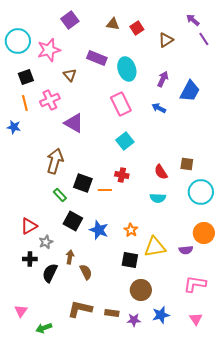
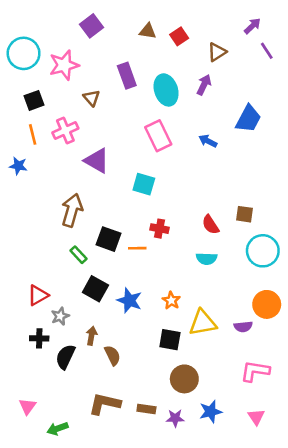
purple arrow: (193, 20) -> (252, 26), turned 96
purple rectangle: (97, 58) -> (127, 76), turned 48
purple arrow: (163, 79) -> (204, 85), moved
cyan square: (125, 141) -> (144, 184), moved, turned -36

